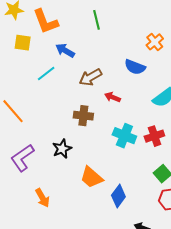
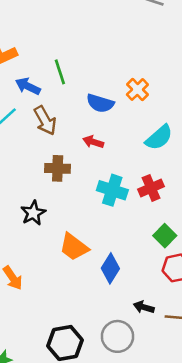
green line: (97, 20) -> (60, 72), moved
orange cross: (155, 42) -> (137, 90), moved
blue semicircle: (135, 67) -> (100, 103), moved
brown arrow: (90, 77) -> (45, 121), moved, turned -85

